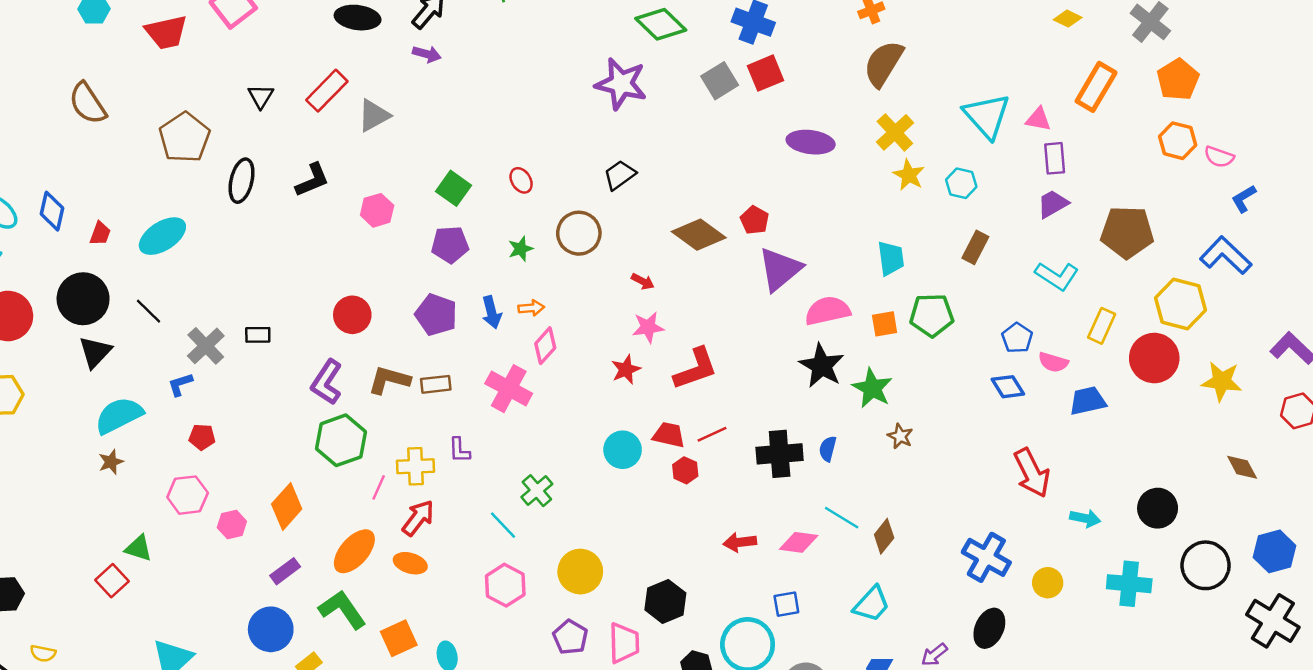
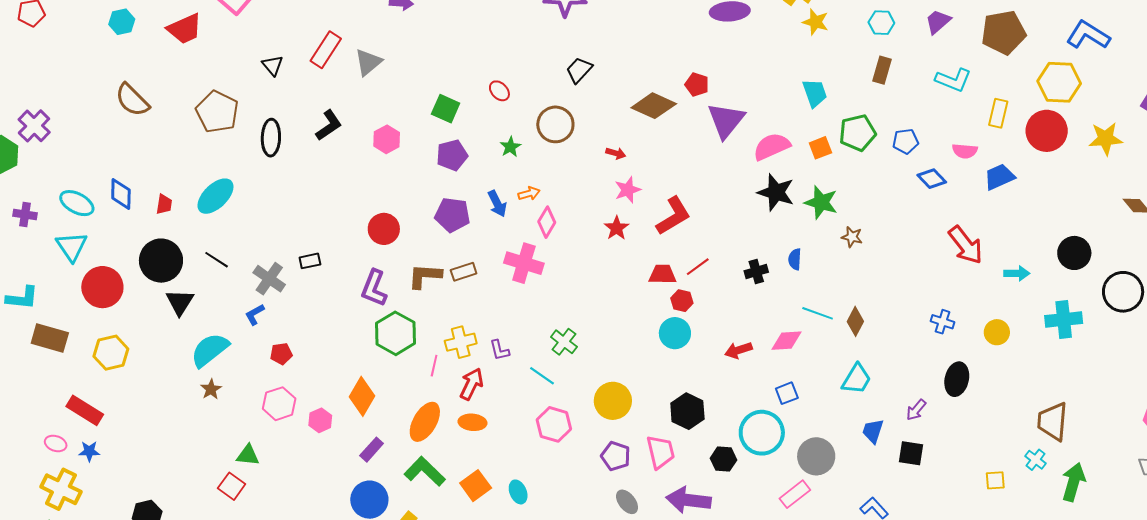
cyan hexagon: (961, 183) -> (881, 23), moved
blue pentagon: (1017, 338) -> (906, 141), moved, turned -30
purple L-shape: (459, 450) -> (499, 350), moved
cyan circle: (623, 450) -> (675, 333), moved
black cross: (780, 454) -> (756, 272), size x0.6
blue cross: (986, 557) -> (943, 322), size x0.6

